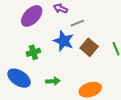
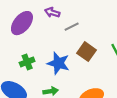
blue star: (64, 41) -> (58, 63), moved

